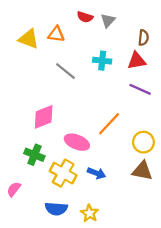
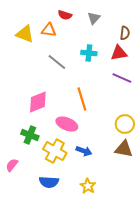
red semicircle: (85, 17) -> (65, 15), moved
orange line: (109, 124) -> (82, 99), moved, turned -60
yellow star: (90, 213) -> (88, 186), moved

